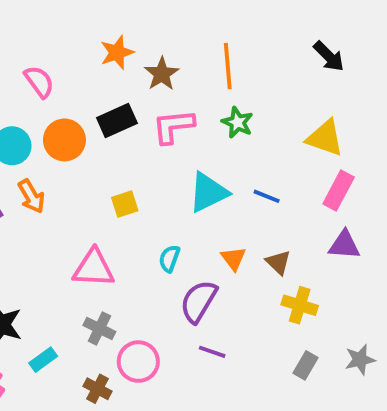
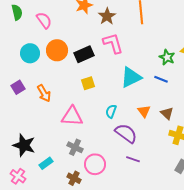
black rectangle: (117, 121) -> (84, 54), moved
green star: (237, 122) -> (167, 57), moved
pink L-shape: (173, 126) -> (113, 43), turned 80
orange arrow: (31, 196) -> (44, 93), moved
purple semicircle: (199, 301) -> (126, 133), turned 95

